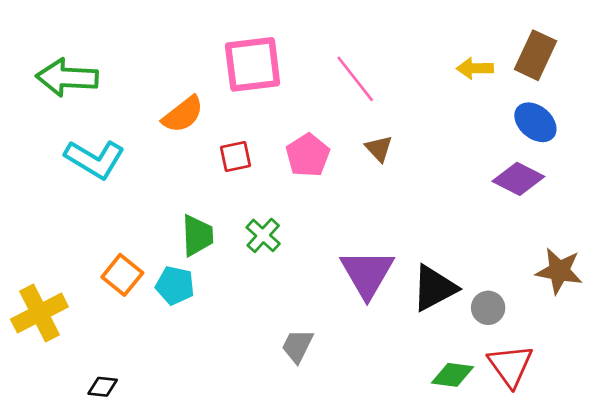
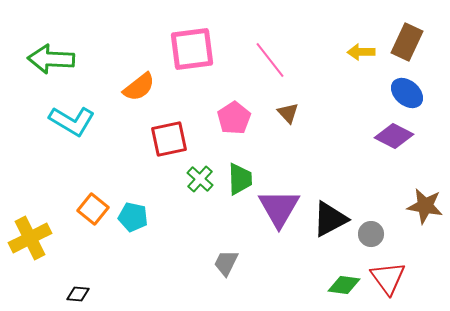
red square: (235, 156) -> (169, 139), moved, size x1.5
green trapezoid: (197, 235) -> (240, 179), moved

